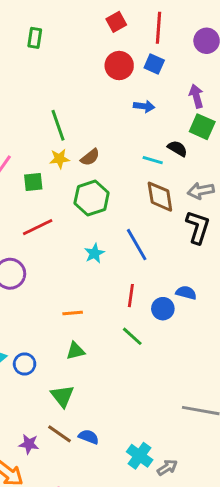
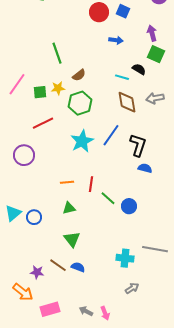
yellow star: (59, 159) -> (58, 88), moved
black L-shape: (198, 227) -> (138, 145), moved
blue line: (137, 245) -> (111, 135), turned 65
cyan star: (94, 253) -> (82, 141), size x1.6
red line: (131, 296) -> (91, 184), moved
blue circle: (163, 309) -> (129, 206), moved
green triangle: (62, 396) -> (72, 239), moved
cyan cross: (140, 456) -> (125, 258), moved, turned -30

